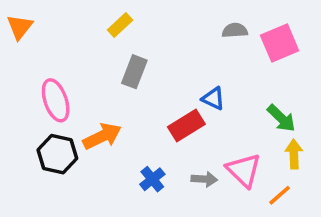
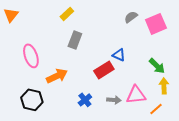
gray semicircle: (235, 30) -> (131, 17), turned -32
black hexagon: (57, 154) -> (32, 100), moved
pink triangle: (244, 170) -> (136, 95), turned -50

